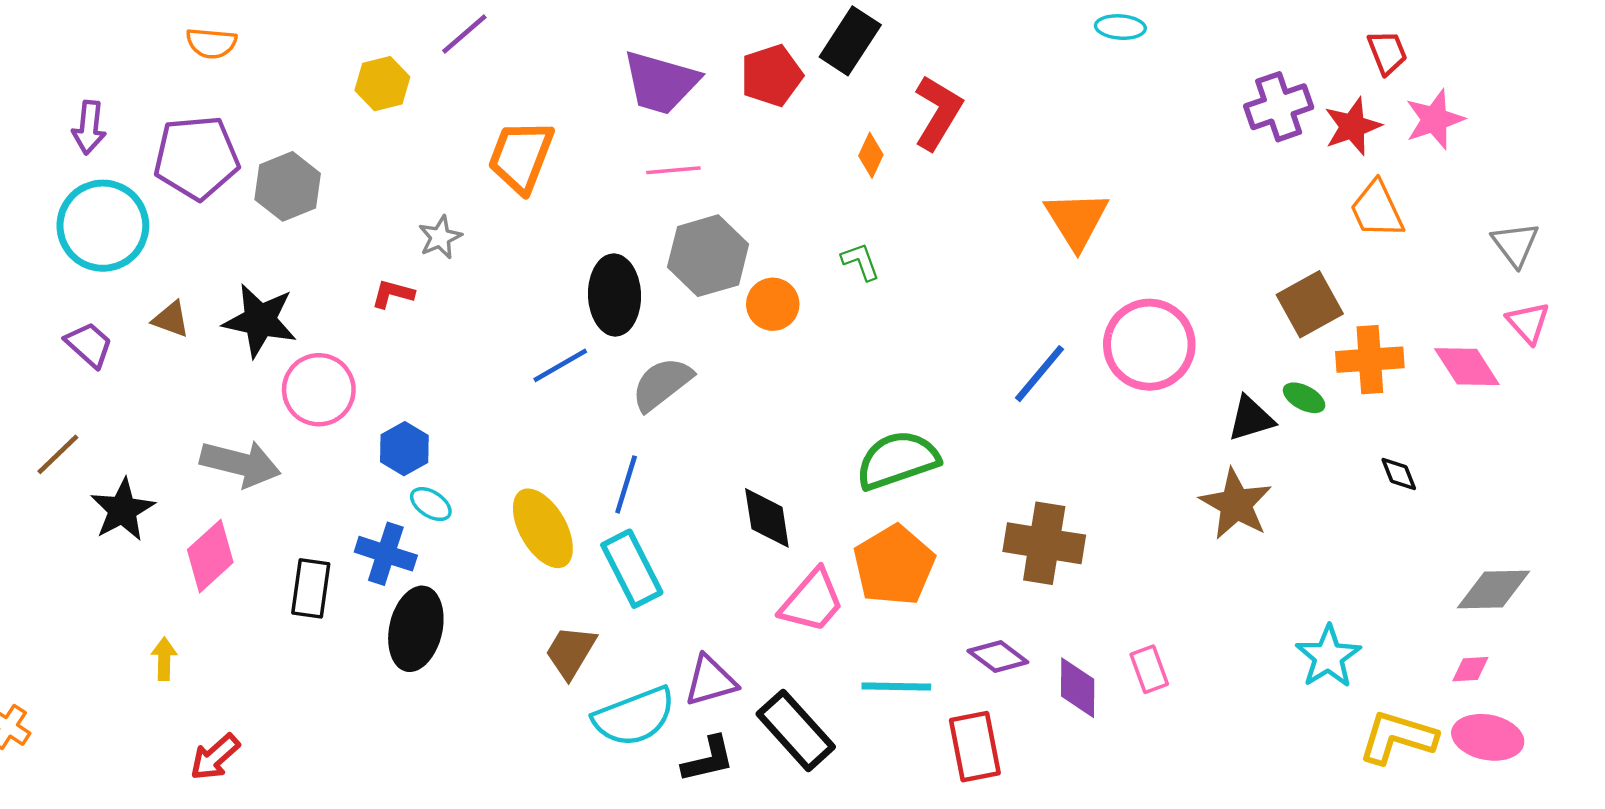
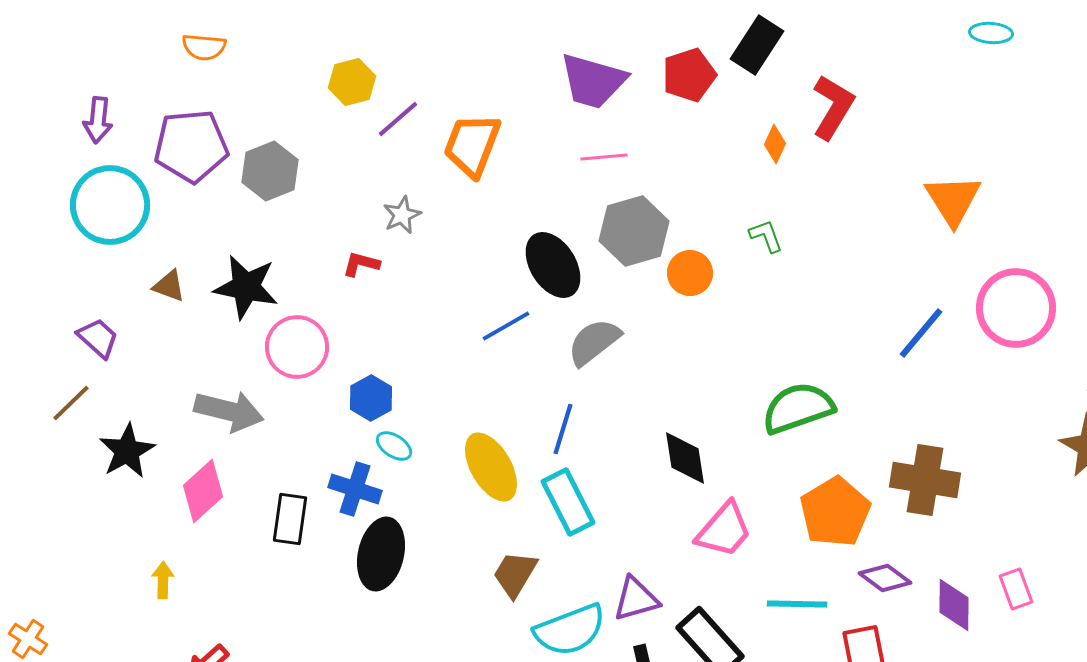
purple line: (464, 34) -> (398, 119), moved
black ellipse: (615, 295) -> (553, 265), turned -30
purple trapezoid: (89, 345) -> (98, 338), moved
orange pentagon: (894, 565) -> (835, 512), moved

